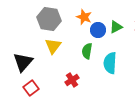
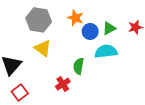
yellow triangle: (53, 46) -> (43, 48), turned -30
green semicircle: (87, 51) -> (79, 66), moved
cyan semicircle: (110, 63) -> (106, 51), moved, turned 80

